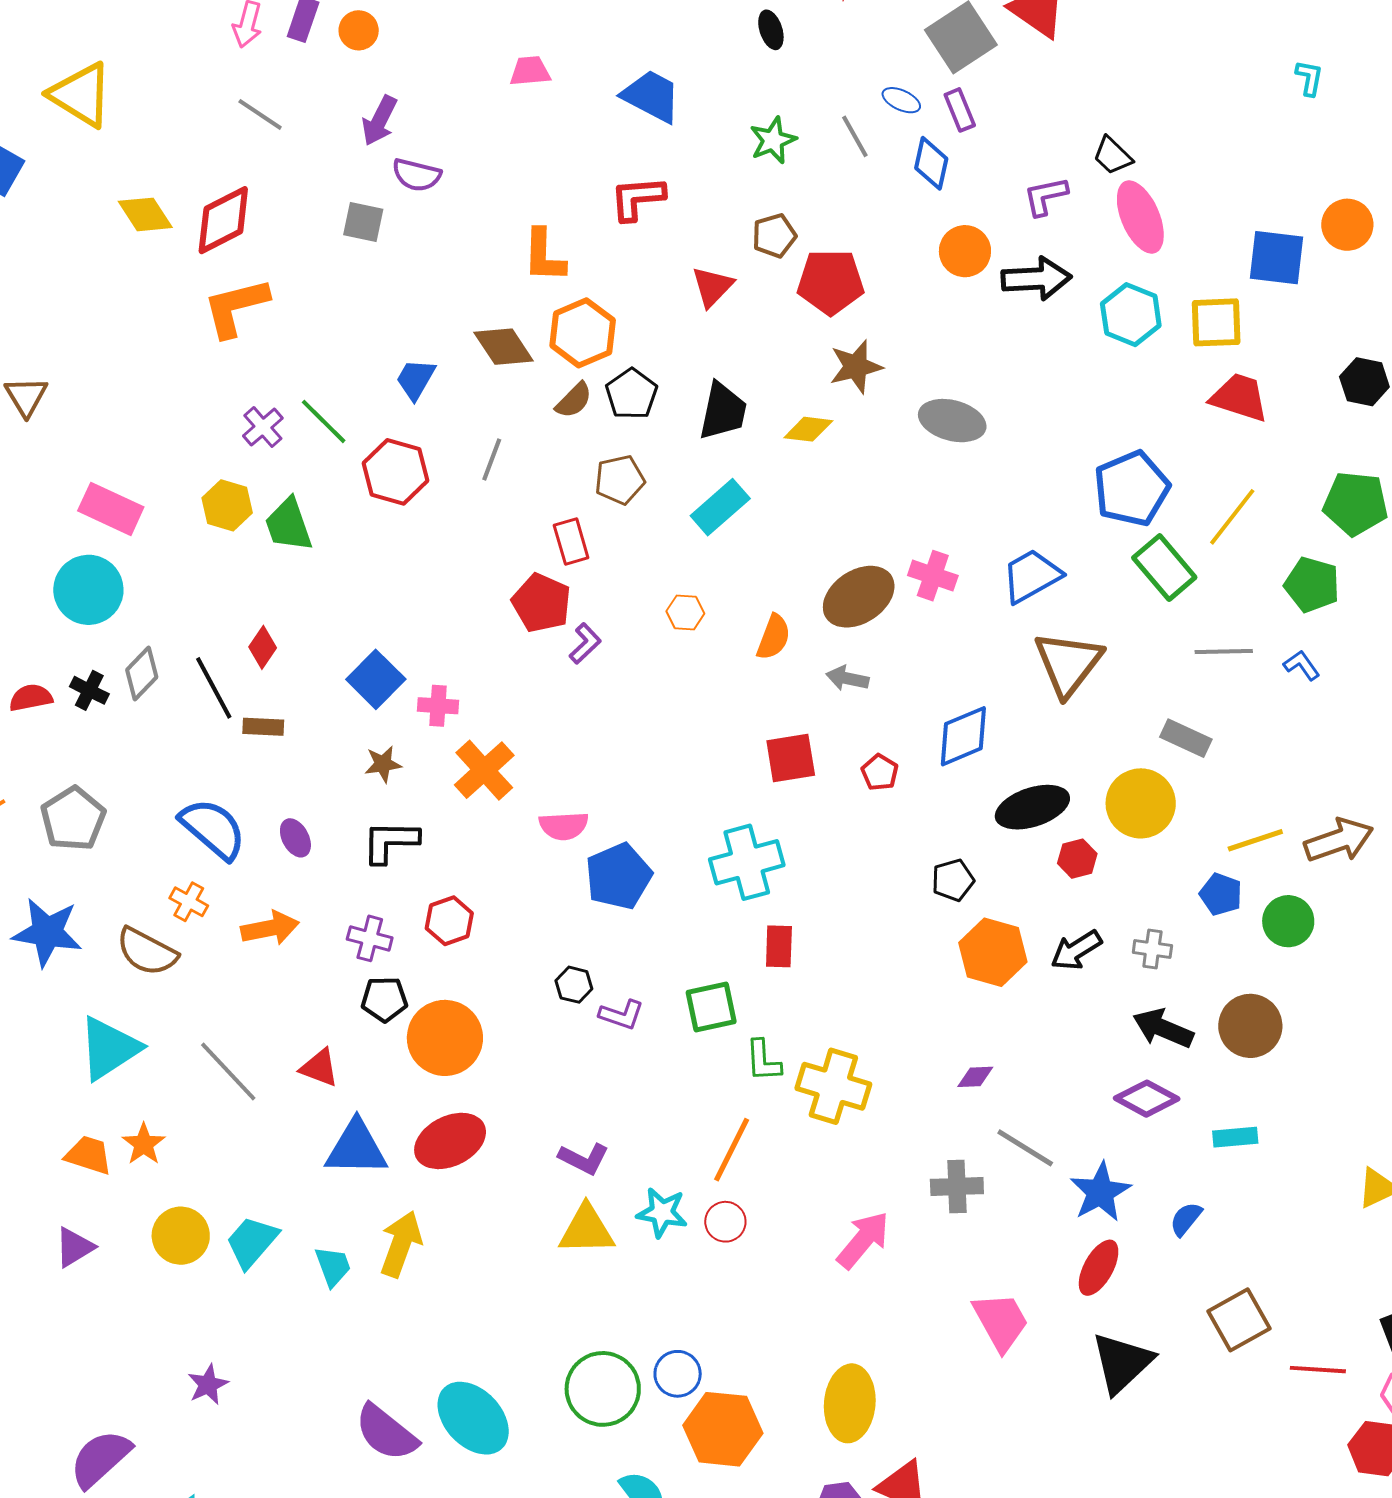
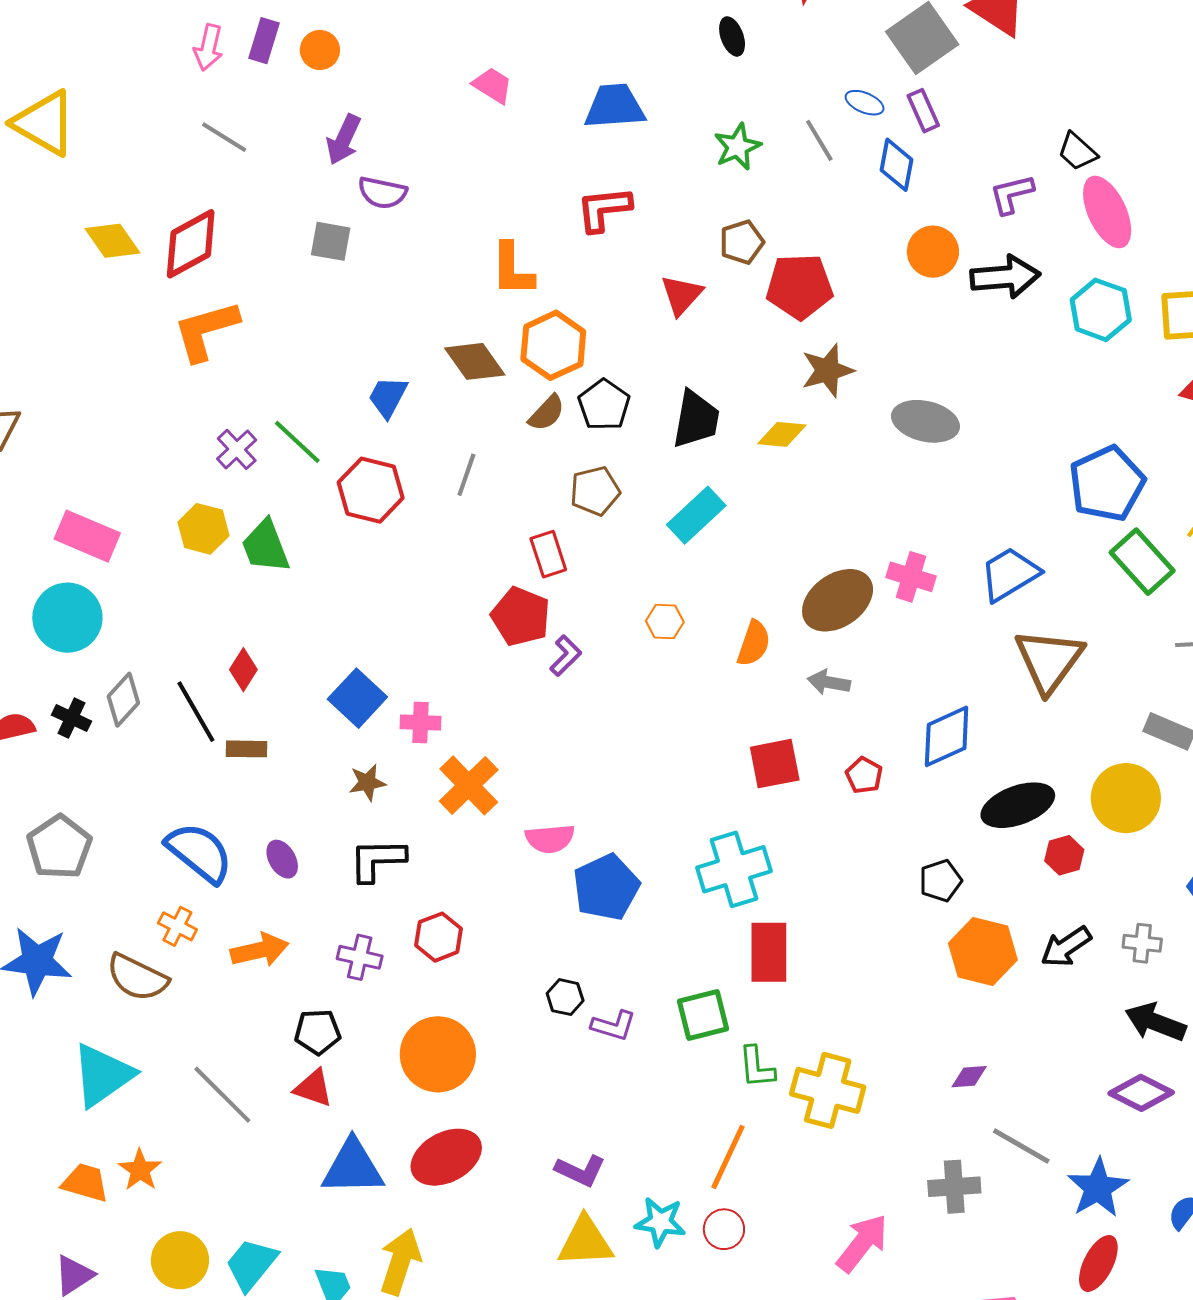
pink trapezoid: (530, 71) -> (493, 85), turned 39
blue trapezoid: (651, 96) -> (615, 106), turned -30
red rectangle: (779, 946) -> (769, 952), size x1.4
black pentagon: (384, 999) -> (318, 1032), moved

